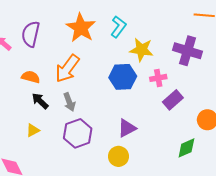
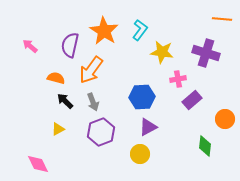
purple semicircle: (31, 34) -> (70, 45), moved
blue hexagon: (123, 77) -> (142, 97), moved
green diamond: (186, 148) -> (205, 146), turned -60

